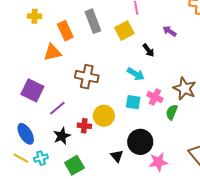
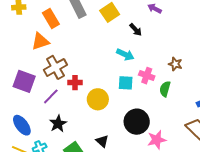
brown cross: (87, 77) -> (55, 67), moved, turned -35
brown star: (185, 88) -> (175, 64), size x0.6
red cross: (84, 126) -> (75, 83), moved
black triangle: (117, 156) -> (102, 141), moved

